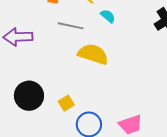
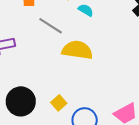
gray line: (71, 26) -> (51, 26), turned 30

